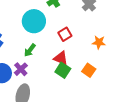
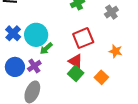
cyan circle: (34, 21) -> (36, 35), moved
red square: (65, 34) -> (83, 38), size x1.5

